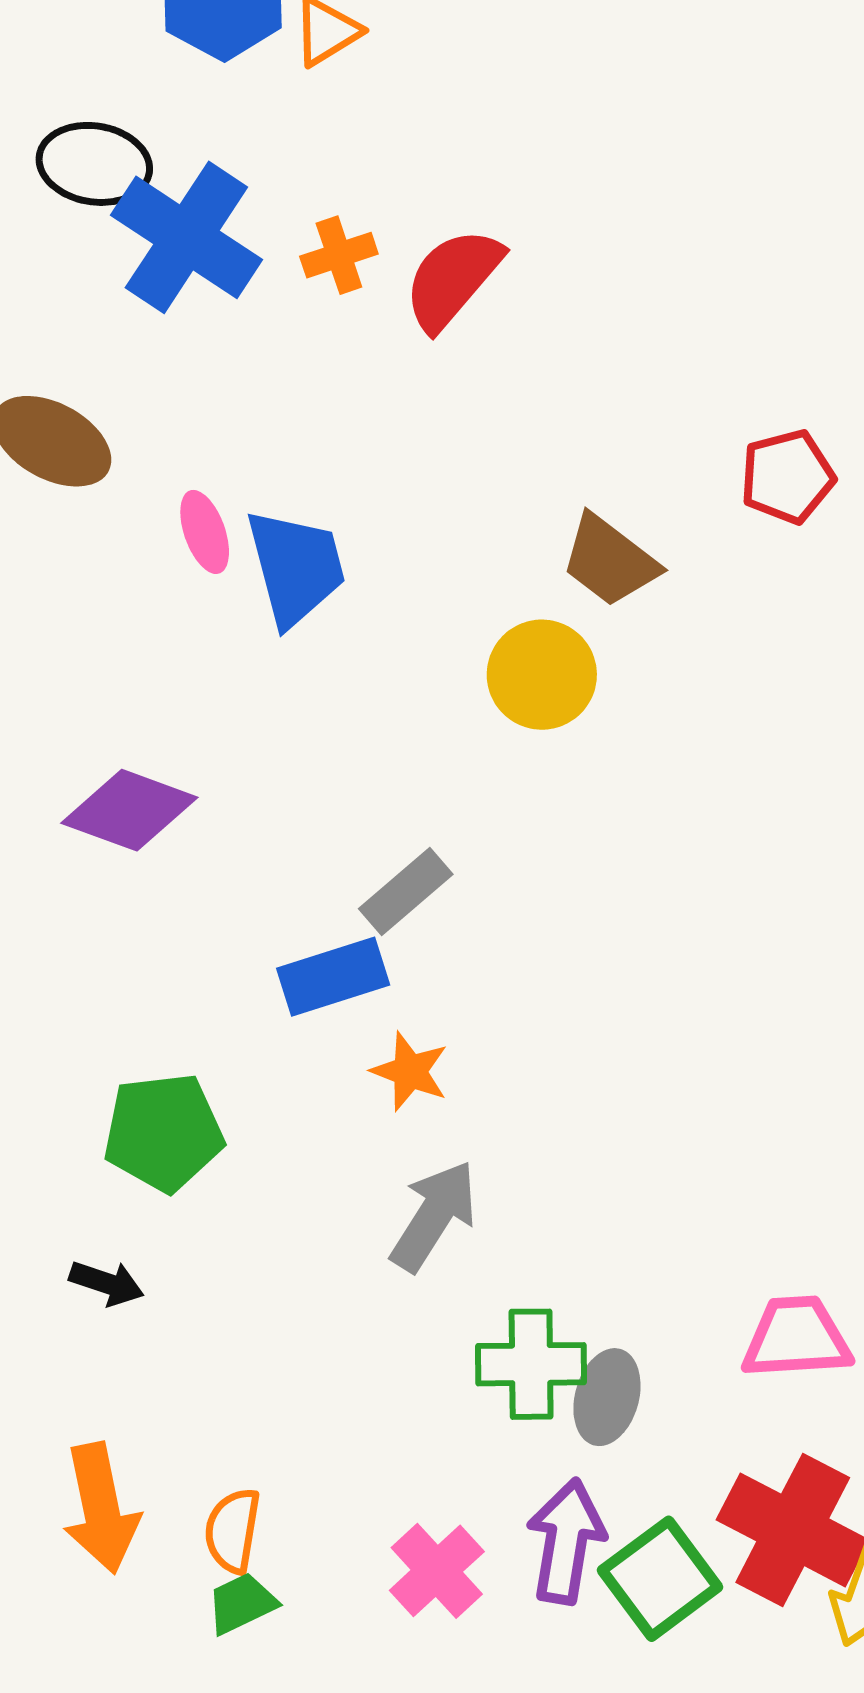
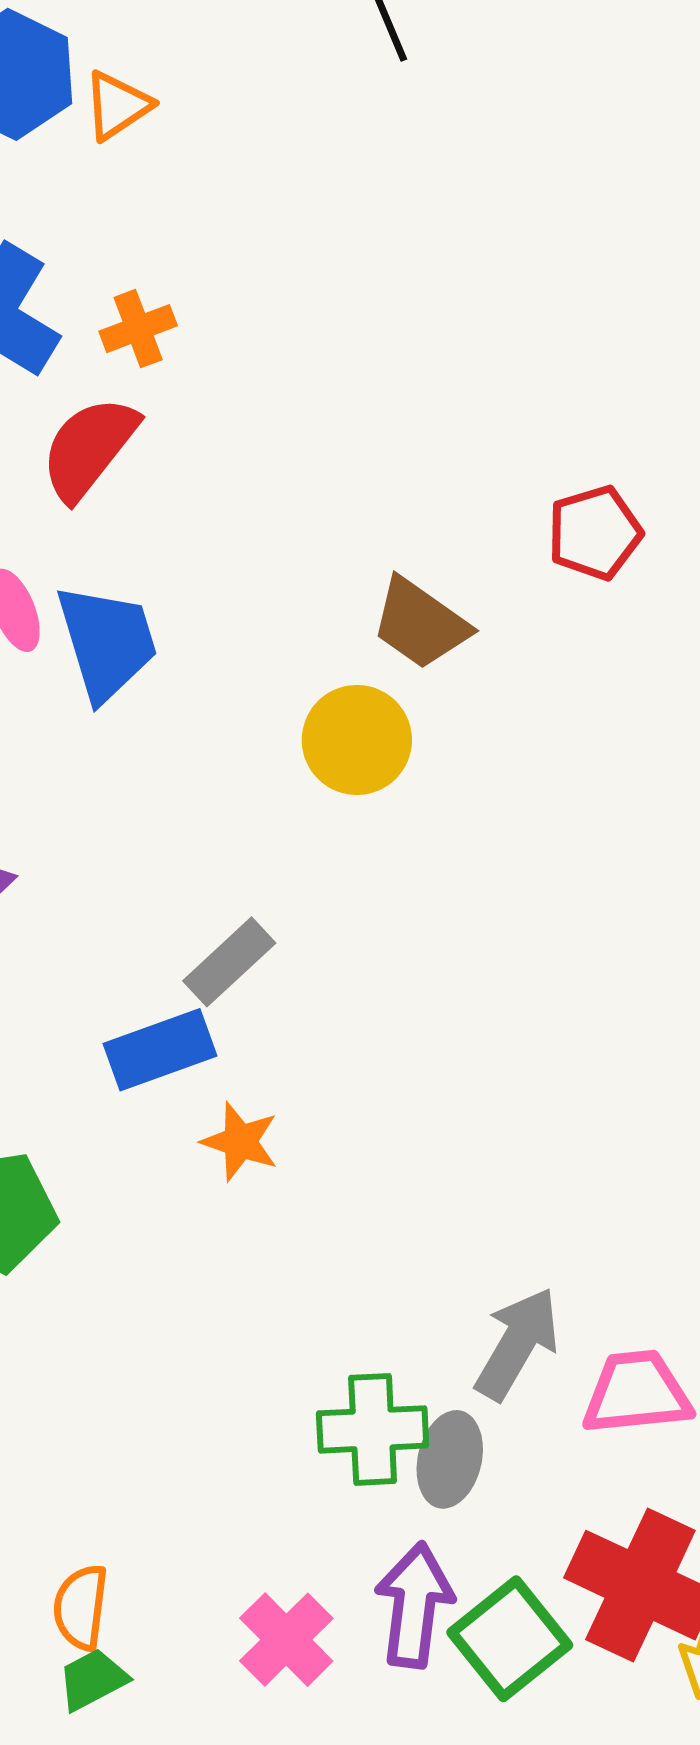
red semicircle: (453, 279) -> (89, 448), moved
gray arrow: (434, 1216) -> (517, 1344), moved

